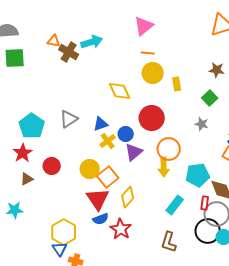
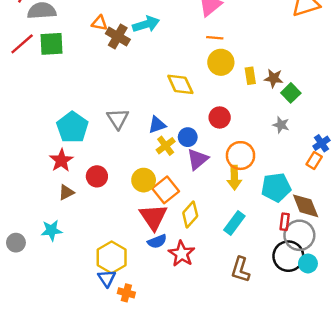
brown star: (217, 70) -> (274, 78), moved
red circle: (152, 118) -> (220, 117), size x0.7
gray triangle: (69, 119) -> (118, 119), turned -30
cyan rectangle: (175, 205) -> (234, 223), moved

